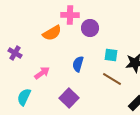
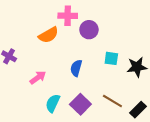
brown line: (112, 79) -> (112, 101), moved
cyan semicircle: (24, 97) -> (53, 103), moved
purple square: (69, 98) -> (80, 104), moved

